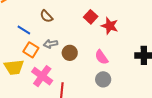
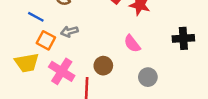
brown circle: (70, 53) -> (103, 66), moved
gray circle: (103, 79) -> (148, 77), moved

